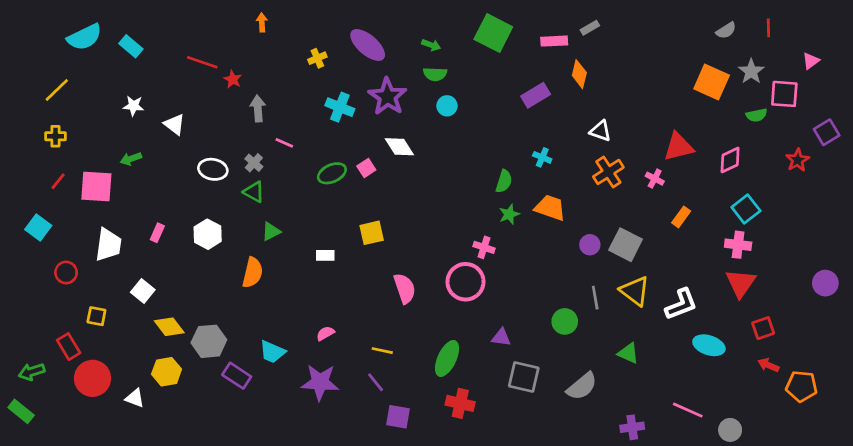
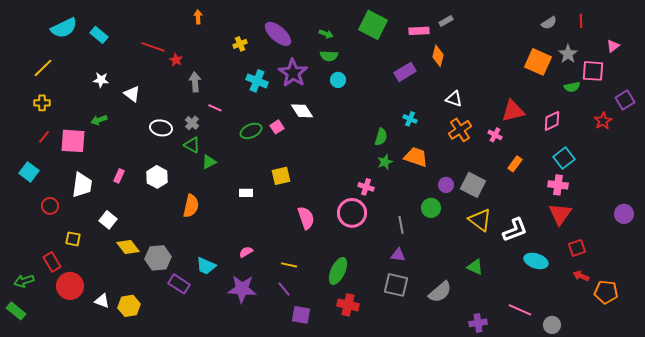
green triangle: (271, 231) -> (209, 162), moved
gray line: (595, 298) -> (401, 225), moved
green circle: (565, 321) -> (431, 208), moved
purple triangle: (501, 337) -> (398, 255), moved
yellow hexagon: (167, 372) -> (129, 306), moved

